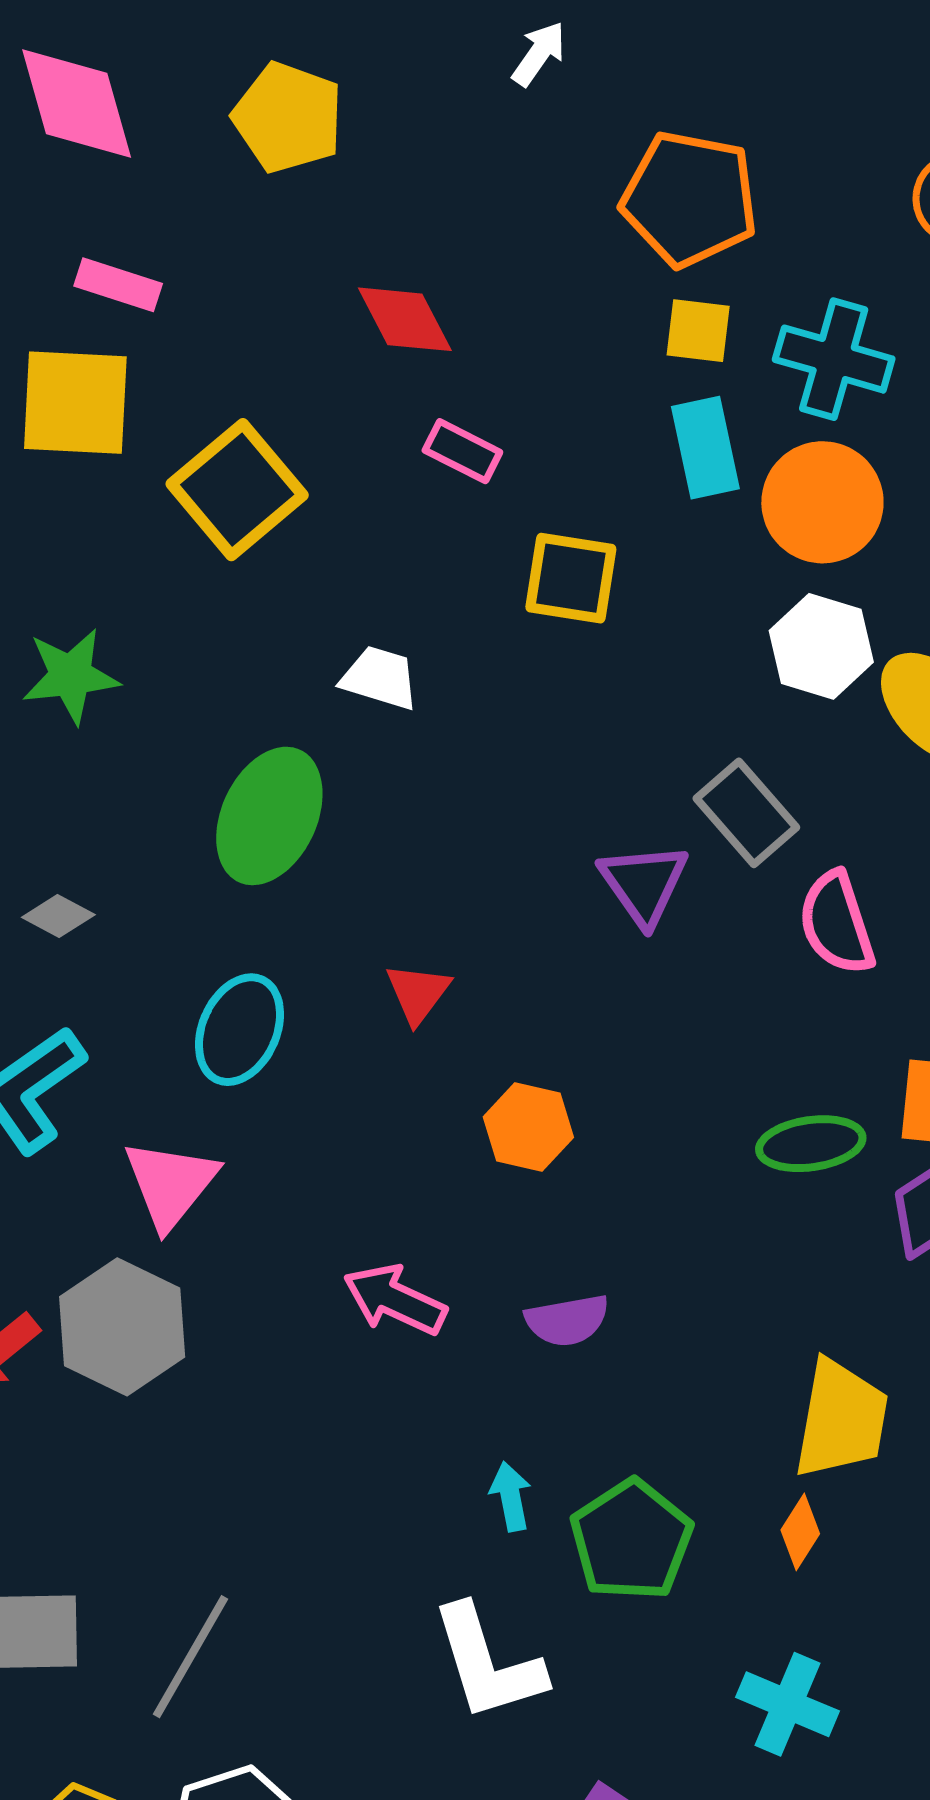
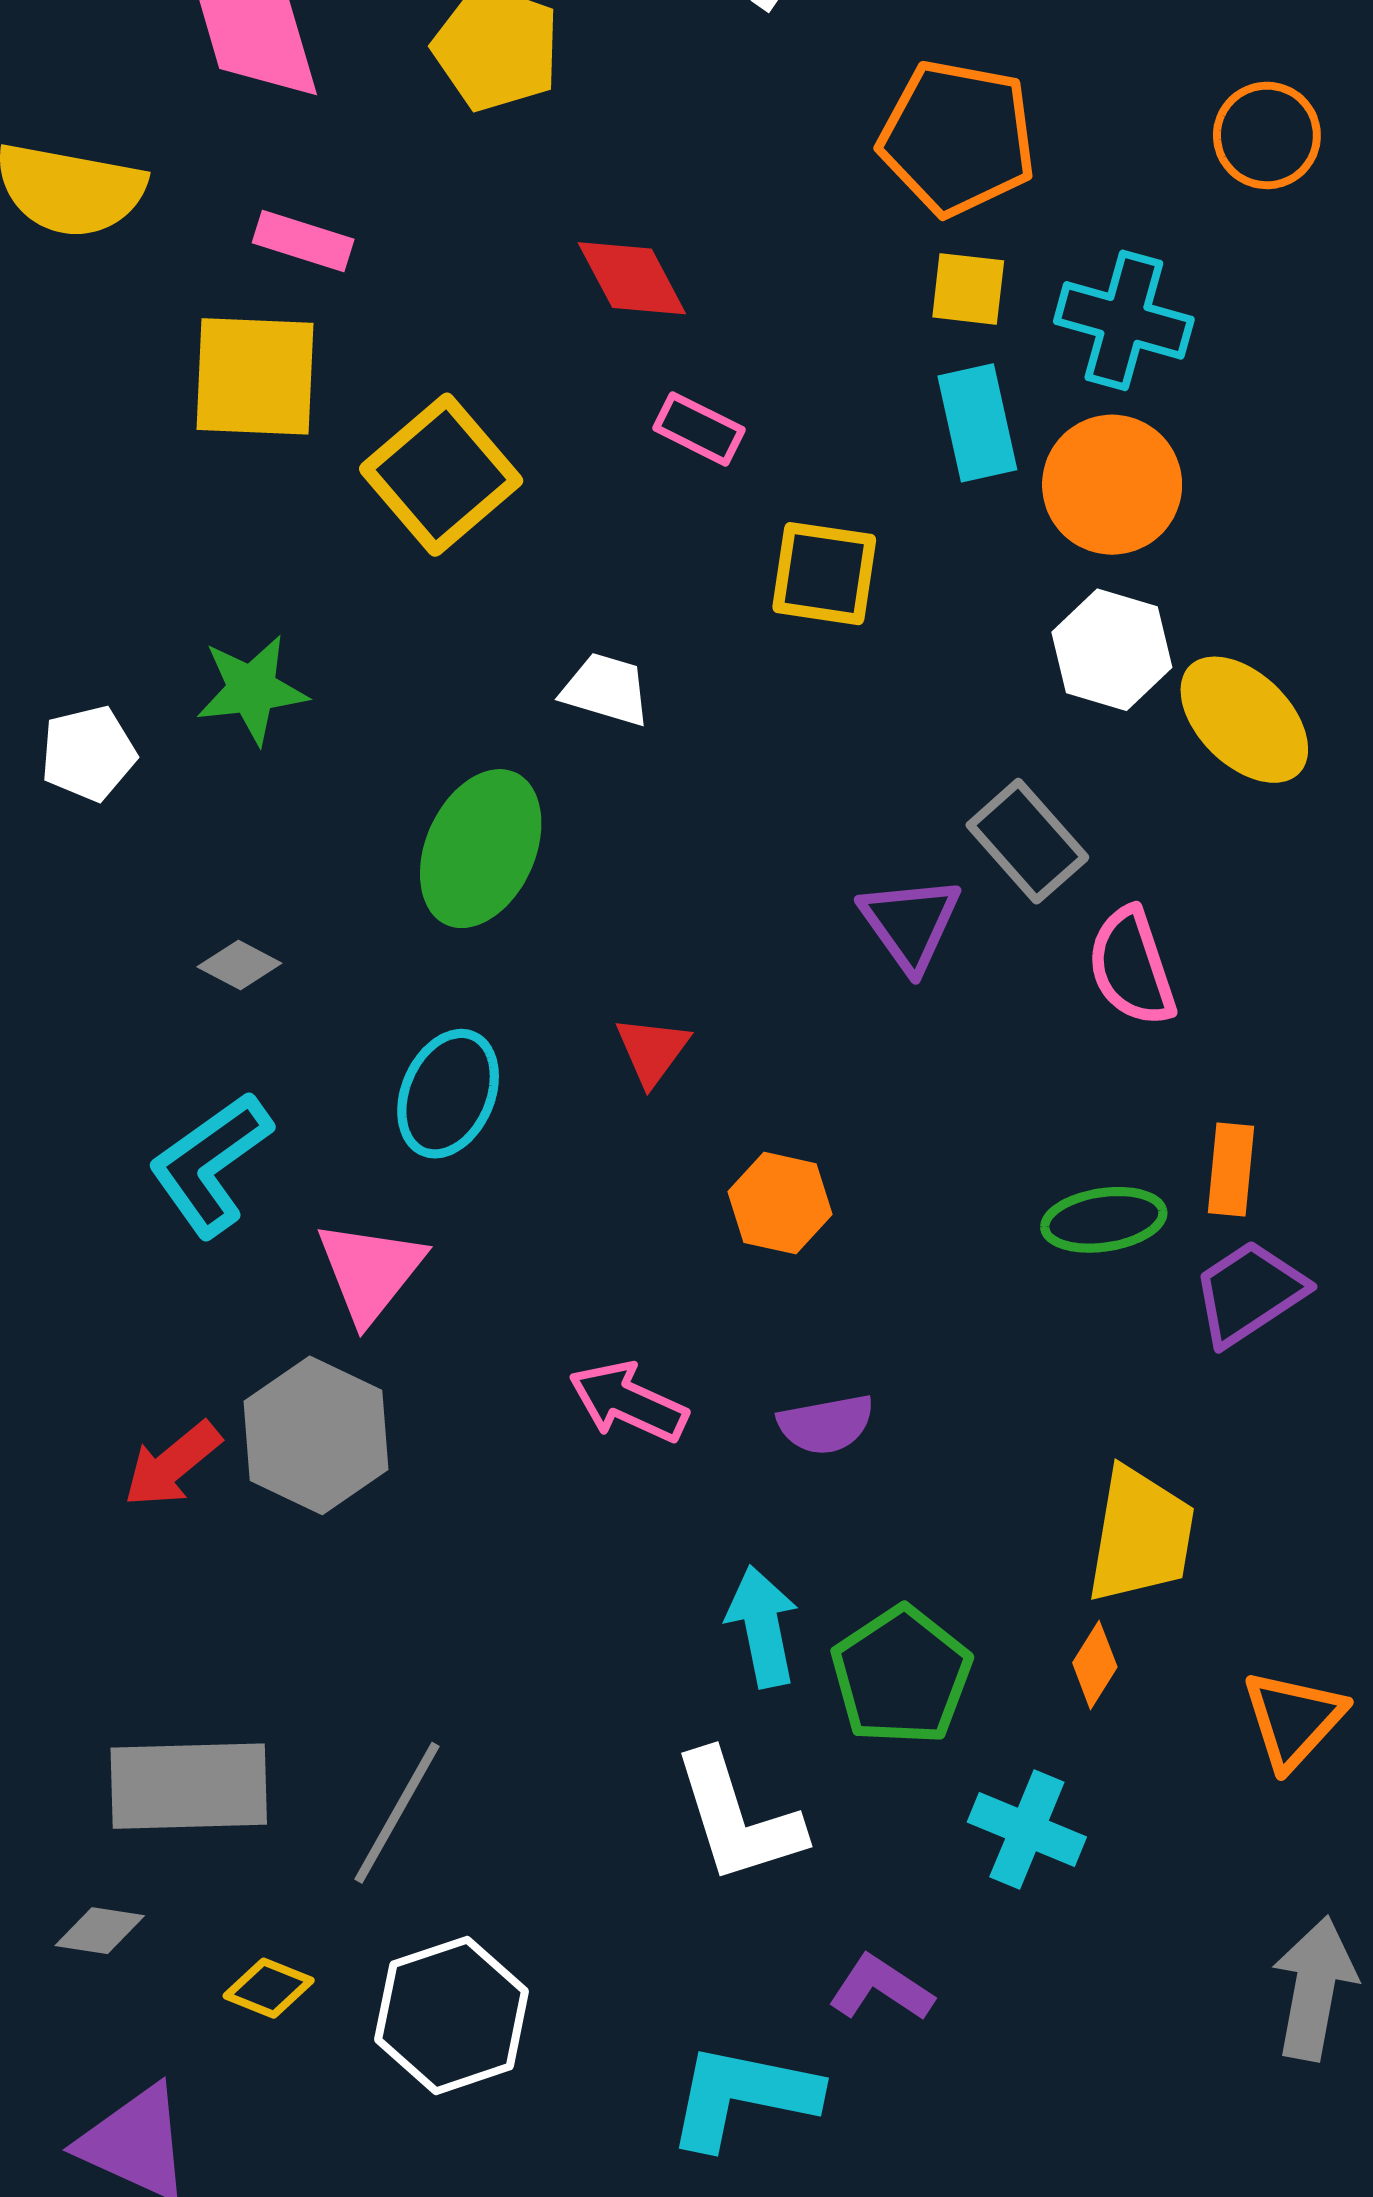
cyan arrow: (511, 1496) -> (762, 1627), size x1.5
cyan cross: (788, 1704) -> (1027, 1830), moved

